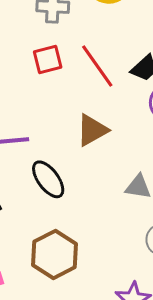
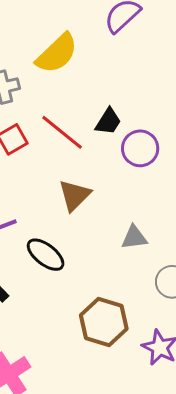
brown hexagon: (54, 254) -> (104, 322), moved

